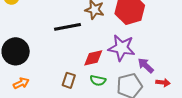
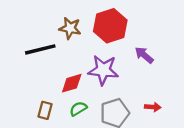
purple arrow: (146, 66) -> (144, 55), moved
green semicircle: (98, 80) -> (78, 109), turned 140

